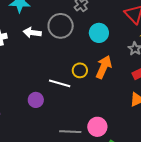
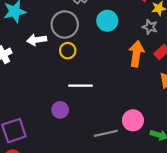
orange arrow: (104, 67) -> (136, 54), moved
yellow circle: (80, 70) -> (68, 51), moved

